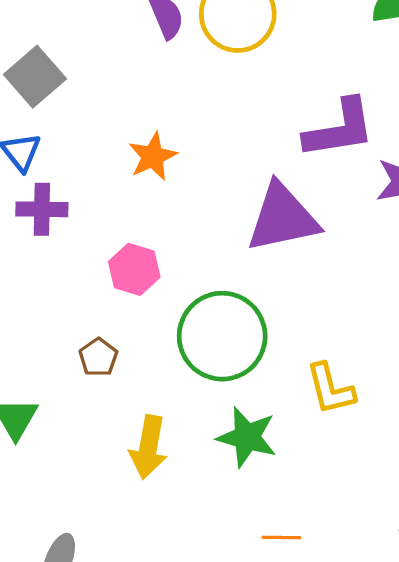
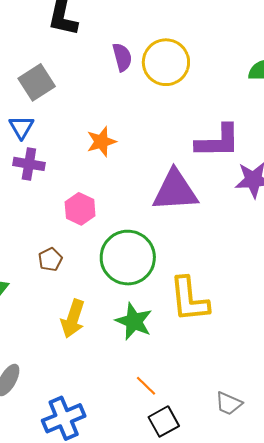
yellow L-shape: (330, 389) -> (189, 299), size x1.4
orange line: (281, 538) -> (146, 386), turned 35

